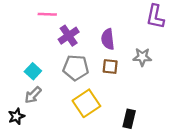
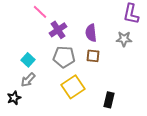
pink line: (47, 14) -> (40, 12), turned 42
gray star: (142, 57) -> (124, 39), moved

